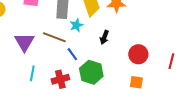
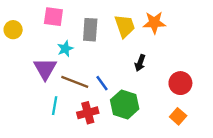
cyan star: (76, 25) -> (65, 49), moved
brown line: (54, 37) -> (75, 82), moved
orange square: (136, 82) -> (178, 116), turned 32

